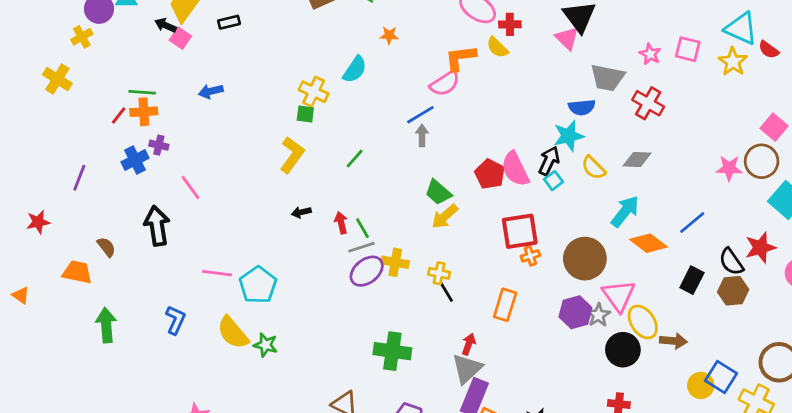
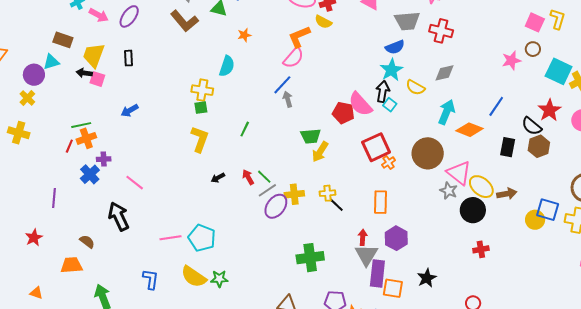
black rectangle: (229, 22) -> (129, 58), turned -63
brown circle: (762, 161) -> (533, 49), size x0.6
green trapezoid: (438, 192) -> (311, 136), turned -30
purple hexagon: (575, 312) -> (396, 238), moved

